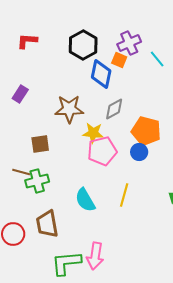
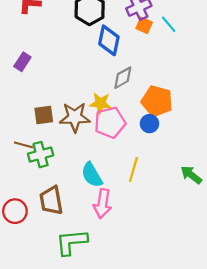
orange square: (119, 60) -> (144, 25), moved
brown star: (69, 109) -> (75, 117), moved
pink arrow: (95, 256) -> (102, 204), moved

